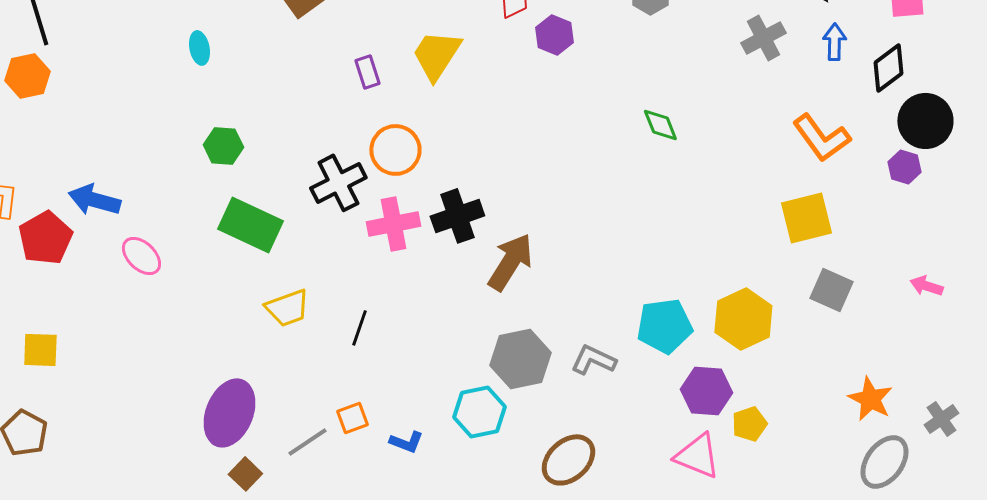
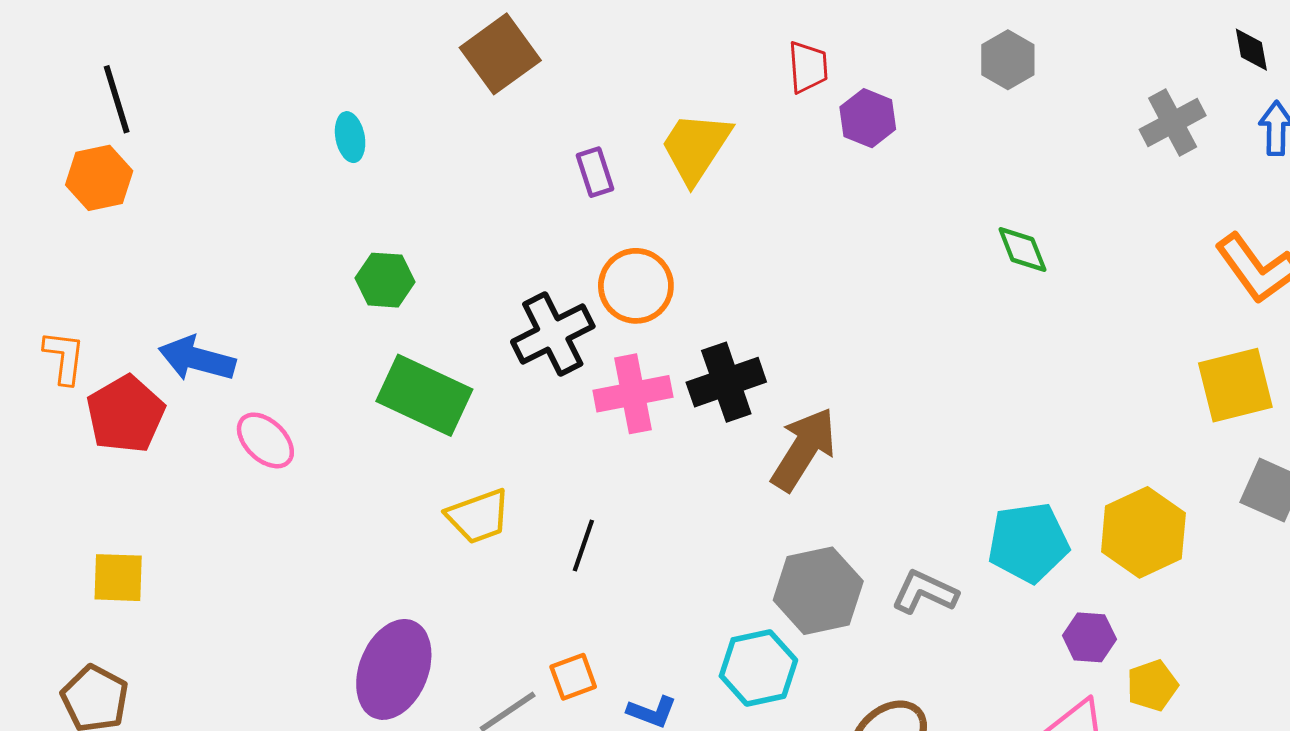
purple hexagon: (706, 391) -> (1089, 637), size x0.7

